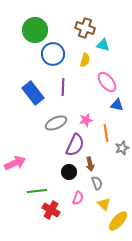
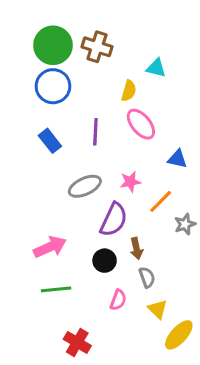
brown cross: (85, 28) -> (97, 47), moved
blue circle: (53, 54) -> (53, 86), moved
pink ellipse: (107, 82) -> (141, 124), moved
blue rectangle: (33, 93) -> (50, 141), size x0.7
orange line: (106, 133) -> (161, 201), turned 54
pink arrow: (15, 163) -> (50, 247), moved
red cross: (51, 210) -> (77, 342), moved

